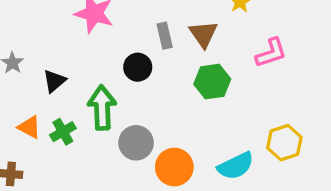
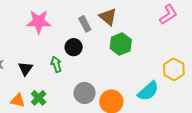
pink L-shape: (271, 53) -> (168, 15), moved
green arrow: (102, 108) -> (56, 64), moved, size x0.6

